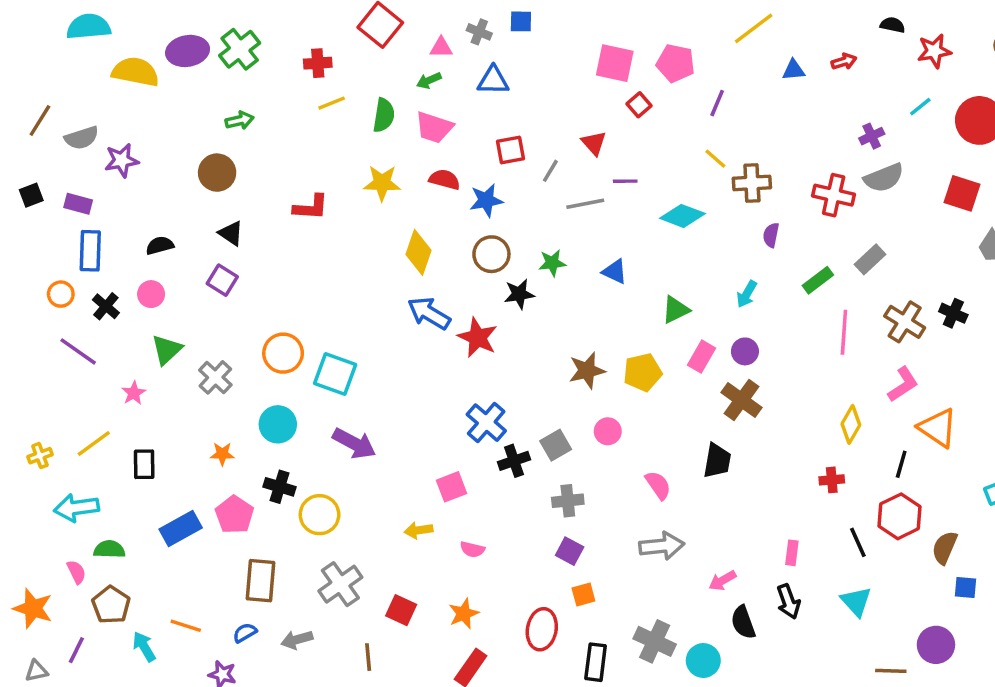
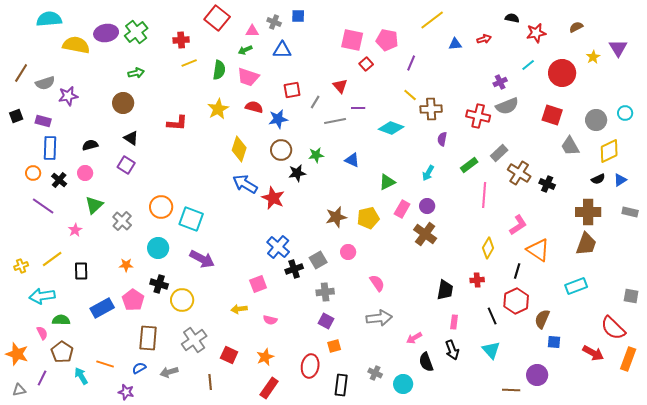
yellow star: (382, 183) -> (218, 109), turned -30
brown cross: (905, 322) -> (519, 173), moved
black trapezoid: (717, 461) -> (445, 290), moved
gray cross: (655, 641) -> (375, 373), size x0.6

